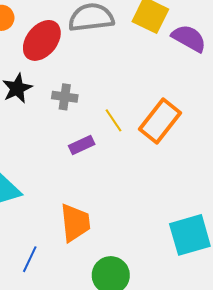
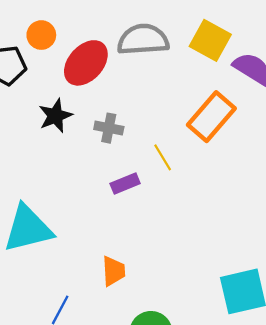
orange rectangle: (160, 121) -> (211, 117), moved
orange trapezoid: (75, 223) -> (114, 271), size x0.7

